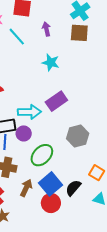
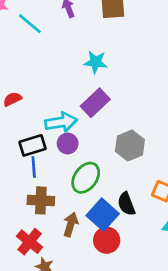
cyan star: (51, 63) -> (96, 62), moved
purple circle: (24, 133) -> (68, 143), moved
black semicircle: (73, 188) -> (126, 204), moved, turned -54

